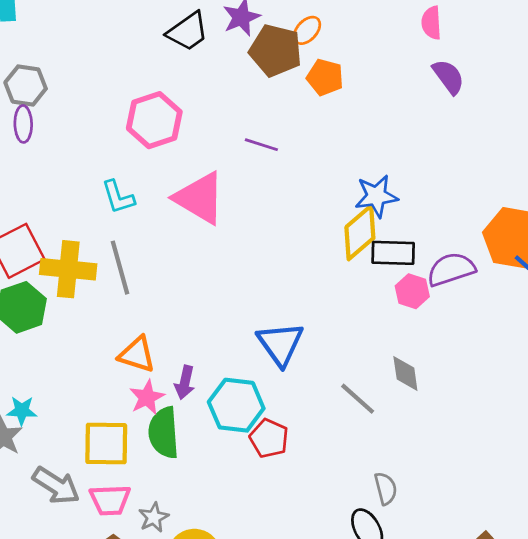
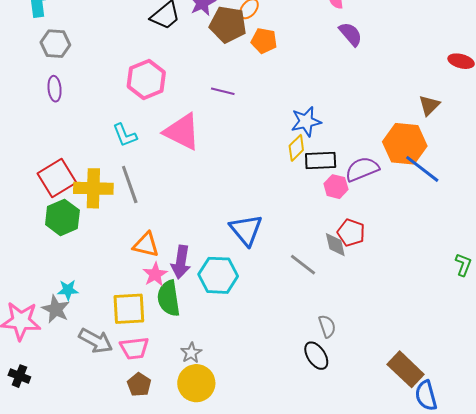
gray hexagon: (26, 86) -> (55, 44), moved
yellow diamond: (360, 233) -> (296, 148), size x0.7
purple arrow: (185, 382) -> (181, 262), size x1.4
red pentagon: (269, 438) -> (351, 233), moved
gray star: (154, 517) -> (191, 353), moved

